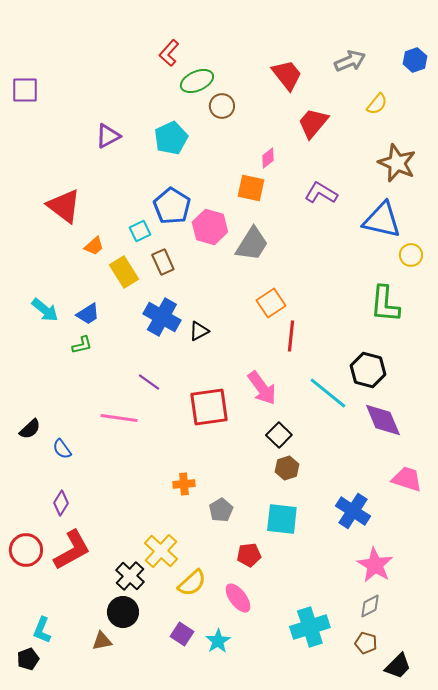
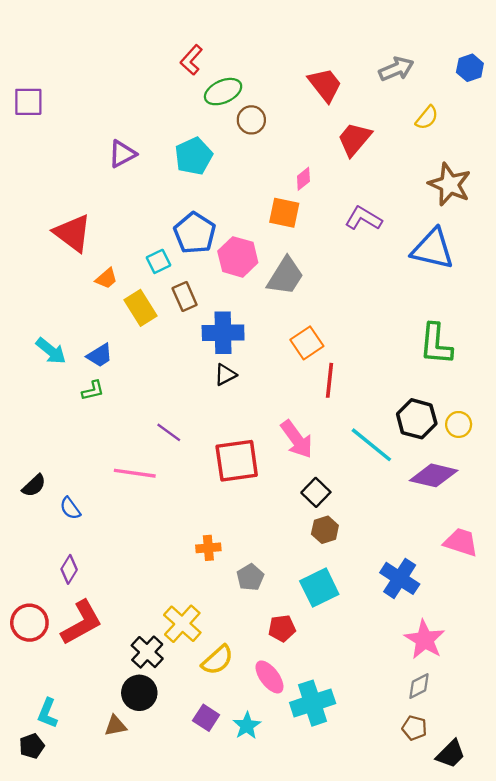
yellow circle: (411, 255) -> (459, 424), moved
blue cross: (162, 317) -> (223, 333), moved, turned -30
purple diamond: (383, 420) -> (434, 475), turned -54
cyan square: (282, 519) -> (319, 588), turned -32
cyan cross: (310, 627) -> (313, 703), moved

